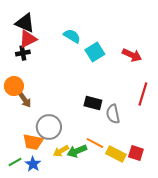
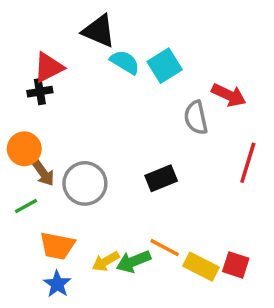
black triangle: (25, 23) -> (99, 31), moved
cyan square: (95, 52) -> (165, 66), moved
black rectangle: (93, 103) -> (161, 178), turned -36
gray semicircle: (113, 114) -> (196, 118), moved
gray circle: (49, 127) -> (85, 183), moved
green line: (15, 162) -> (26, 206), moved

